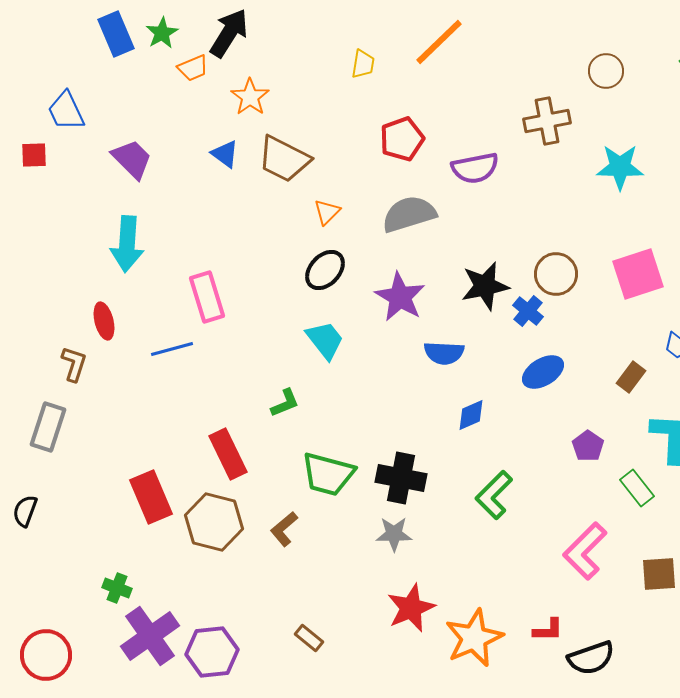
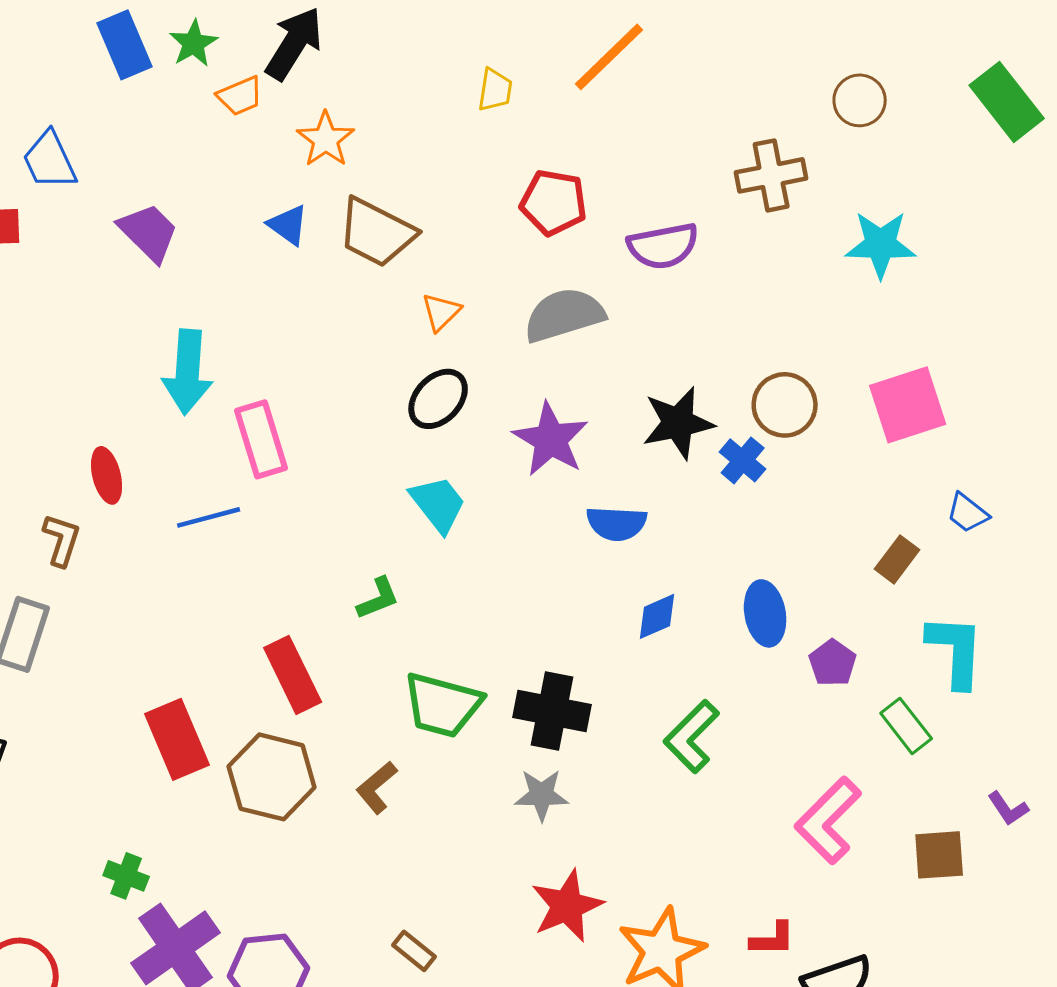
red pentagon: (402, 139) -> (554, 202), turned 30
cyan arrow: (127, 244) -> (188, 372), moved
blue ellipse: (543, 372) -> (765, 613), moved, turned -69

